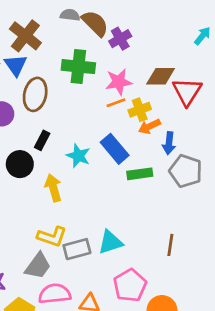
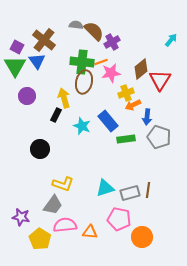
brown diamond: (161, 76) -> (141, 69), turned -40
brown ellipse: (35, 94) -> (84, 82), moved
orange line: (116, 103) -> (101, 62), moved
black circle: (20, 164) -> (40, 149), moved
yellow arrow: (53, 188) -> (64, 98), moved
gray rectangle: (77, 249) -> (130, 193), moved
pink pentagon: (130, 285) -> (119, 219), turned -30

